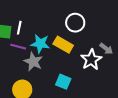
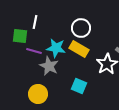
white circle: (75, 23) -> (81, 28), moved
white line: (19, 28) -> (35, 22), moved

